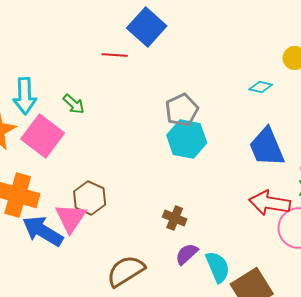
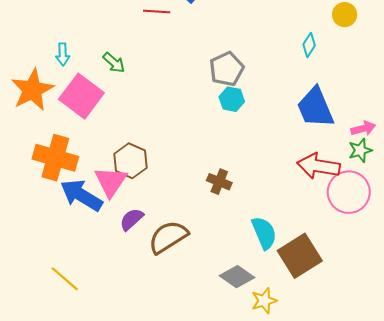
cyan diamond: (261, 87) -> (309, 45), turned -70
cyan arrow: (25, 96) -> (63, 54), size x0.6
cyan hexagon: (187, 139) -> (232, 99), size x0.6
purple semicircle: (187, 254) -> (132, 219), moved

